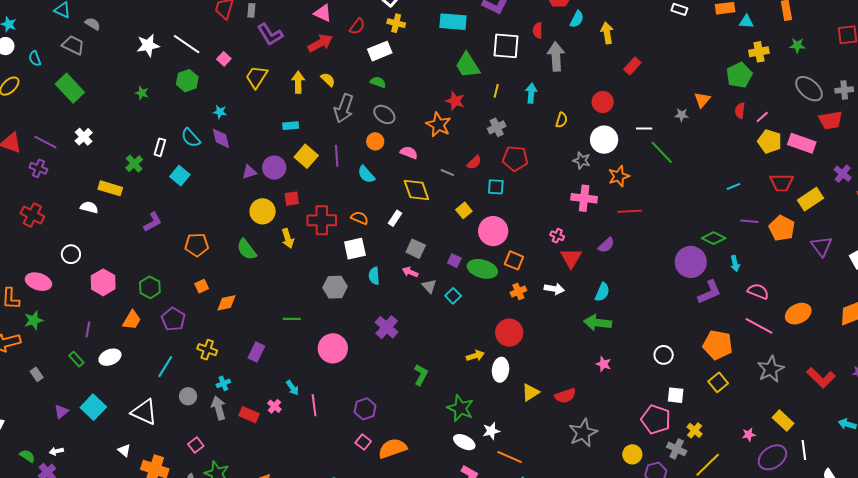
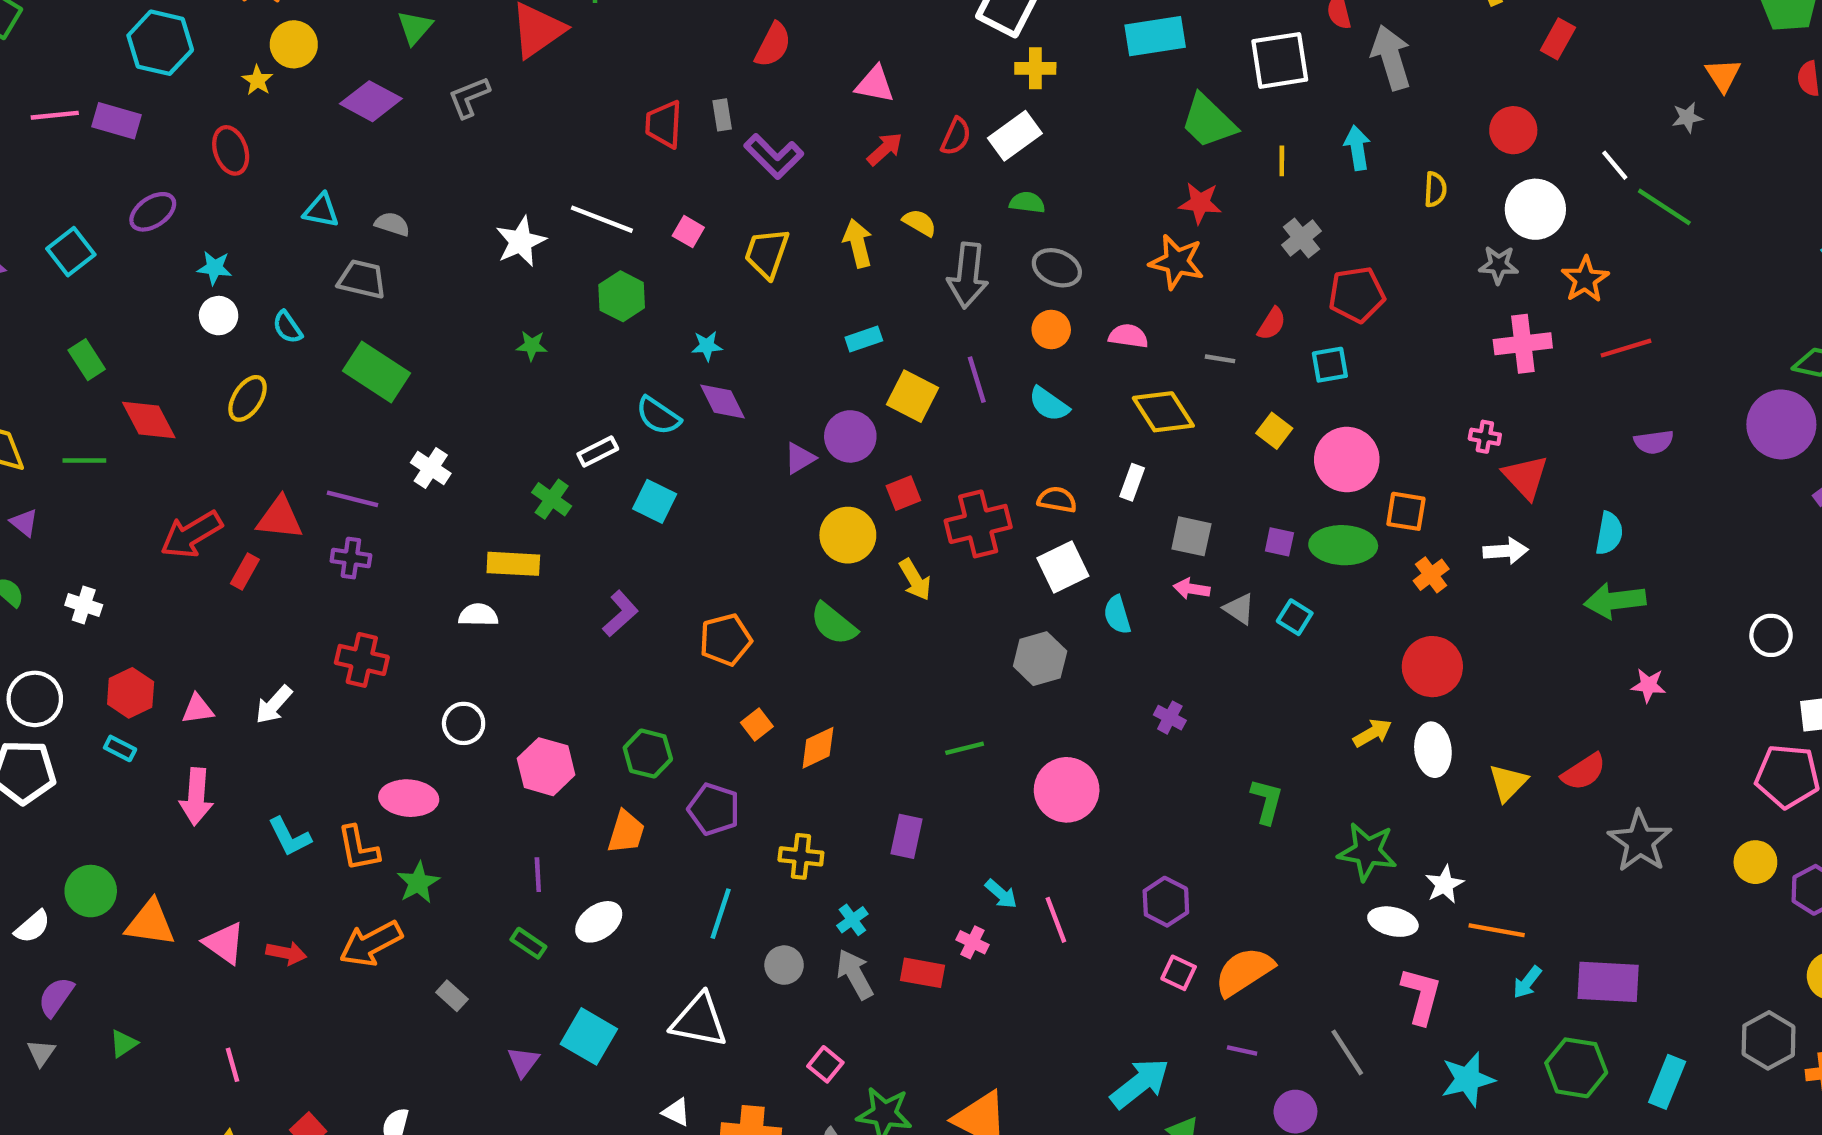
red semicircle: (357, 26) -> (956, 136), moved
red arrow: (320, 43) -> (885, 149), size x0.7
white line: (644, 128) -> (1615, 165), turned 63
white rectangle: (160, 147) -> (598, 452), turned 60
purple semicircle: (606, 245) -> (1654, 442), moved, turned 48
purple cross: (387, 327) -> (1170, 718), size x0.6

